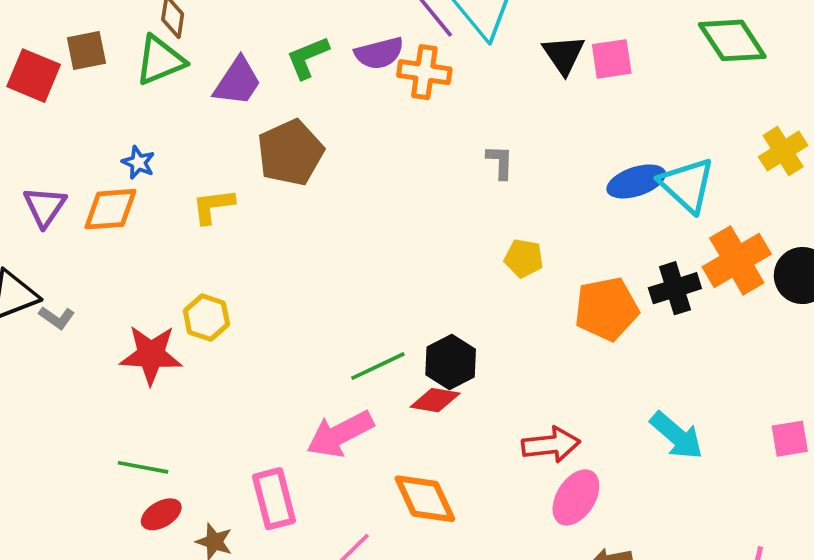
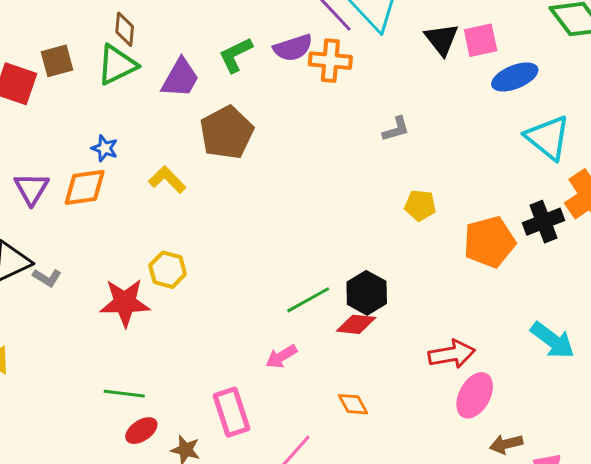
gray L-shape: (500, 162) -> (396, 129), turned 76
blue ellipse: (636, 181) -> (515, 77), moved
yellow L-shape: (213, 206) -> (167, 180), turned 57
pink arrow: (340, 434) -> (281, 357), size x0.6
orange diamond: (425, 499) -> (353, 404), size x0.6

